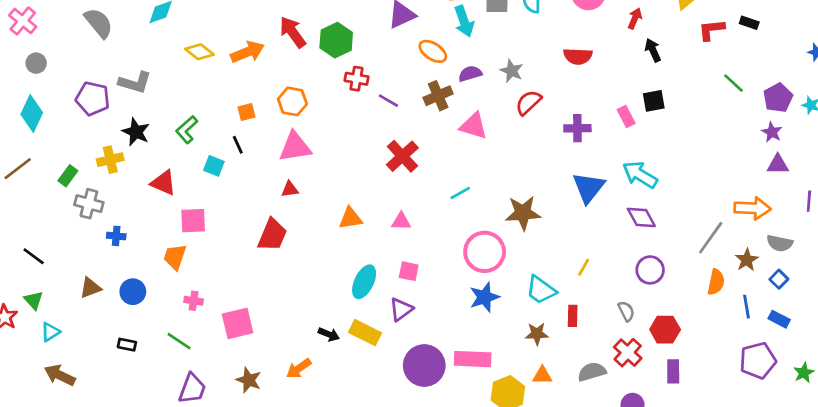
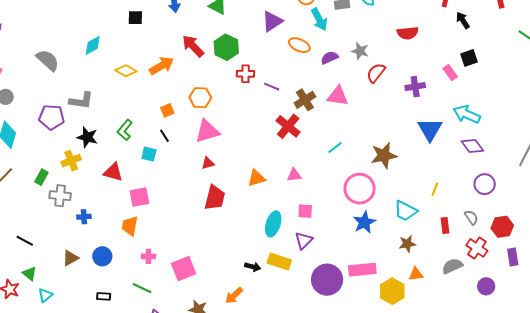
brown cross: (438, 96) -> (305, 100), moved
red trapezoid: (272, 235) -> (215, 198), moved
red rectangle: (573, 316) -> (445, 226), moved

